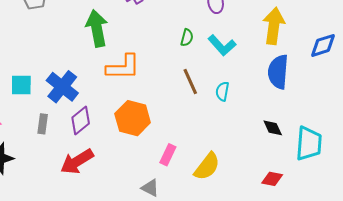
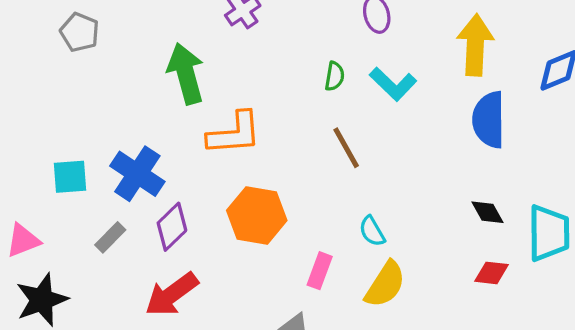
cyan semicircle: (222, 91) -> (372, 231), moved, turned -36
gray rectangle: (43, 124) -> (110, 237), turned 42
red diamond: (272, 179) -> (491, 273), moved

